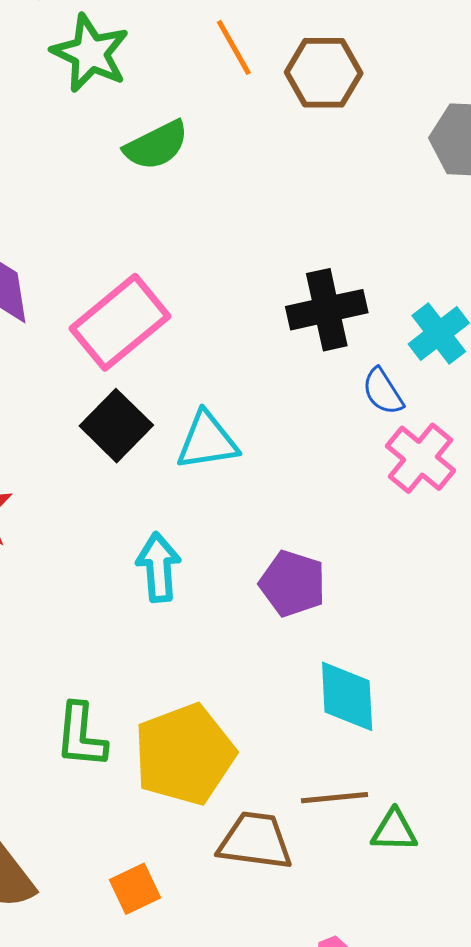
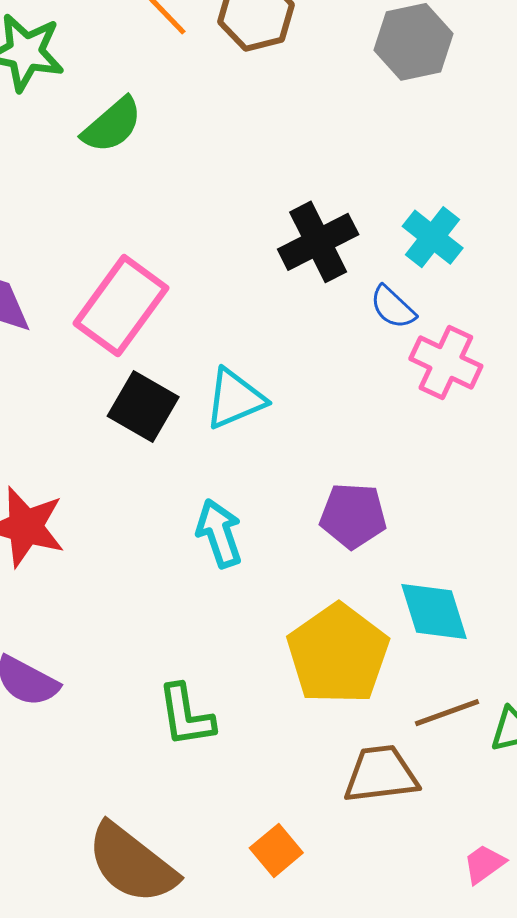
yellow pentagon: (184, 754) -> (338, 654), moved

